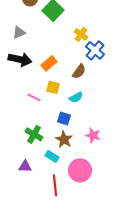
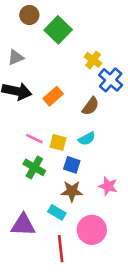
yellow square: (53, 87) -> (58, 142), moved
green cross: (34, 134) -> (34, 167), moved
brown star: (64, 139) -> (72, 191), turned -30
purple triangle: (25, 166) -> (23, 225), size x1.5

